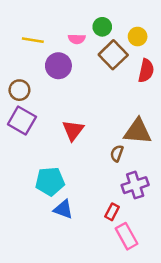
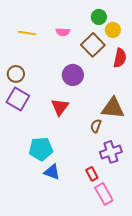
green circle: (102, 27) -> (99, 17), moved
purple circle: (58, 66) -> (73, 75), moved
red rectangle: (112, 212) -> (92, 174), turned -56

